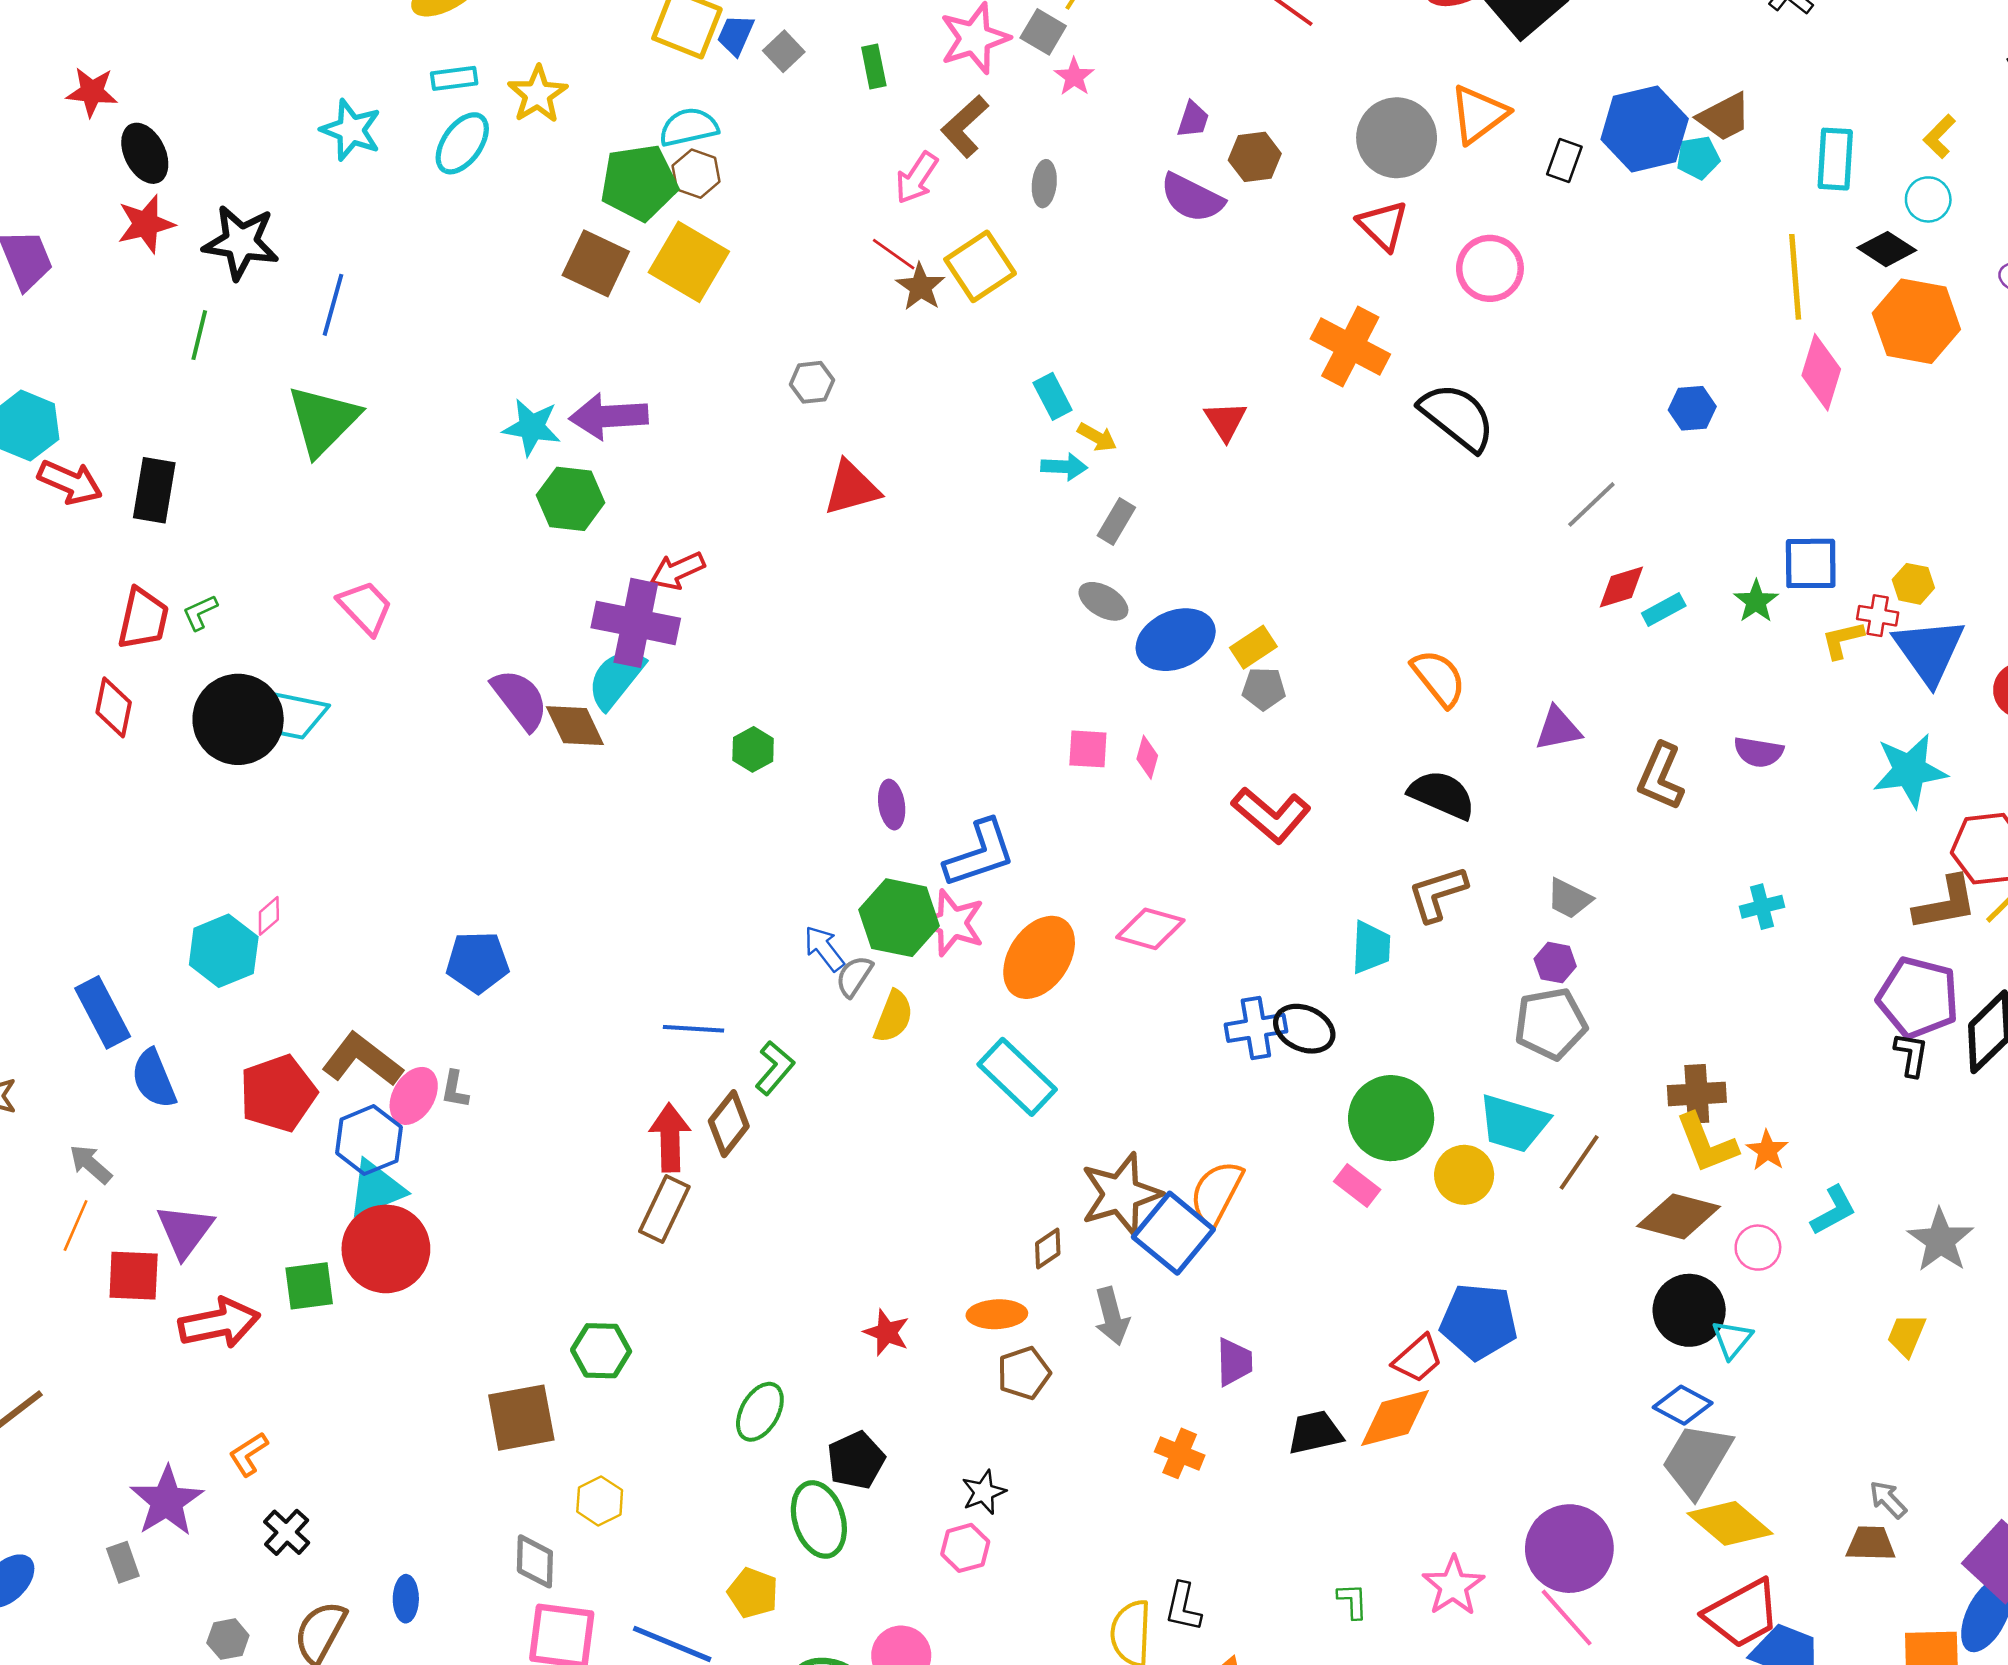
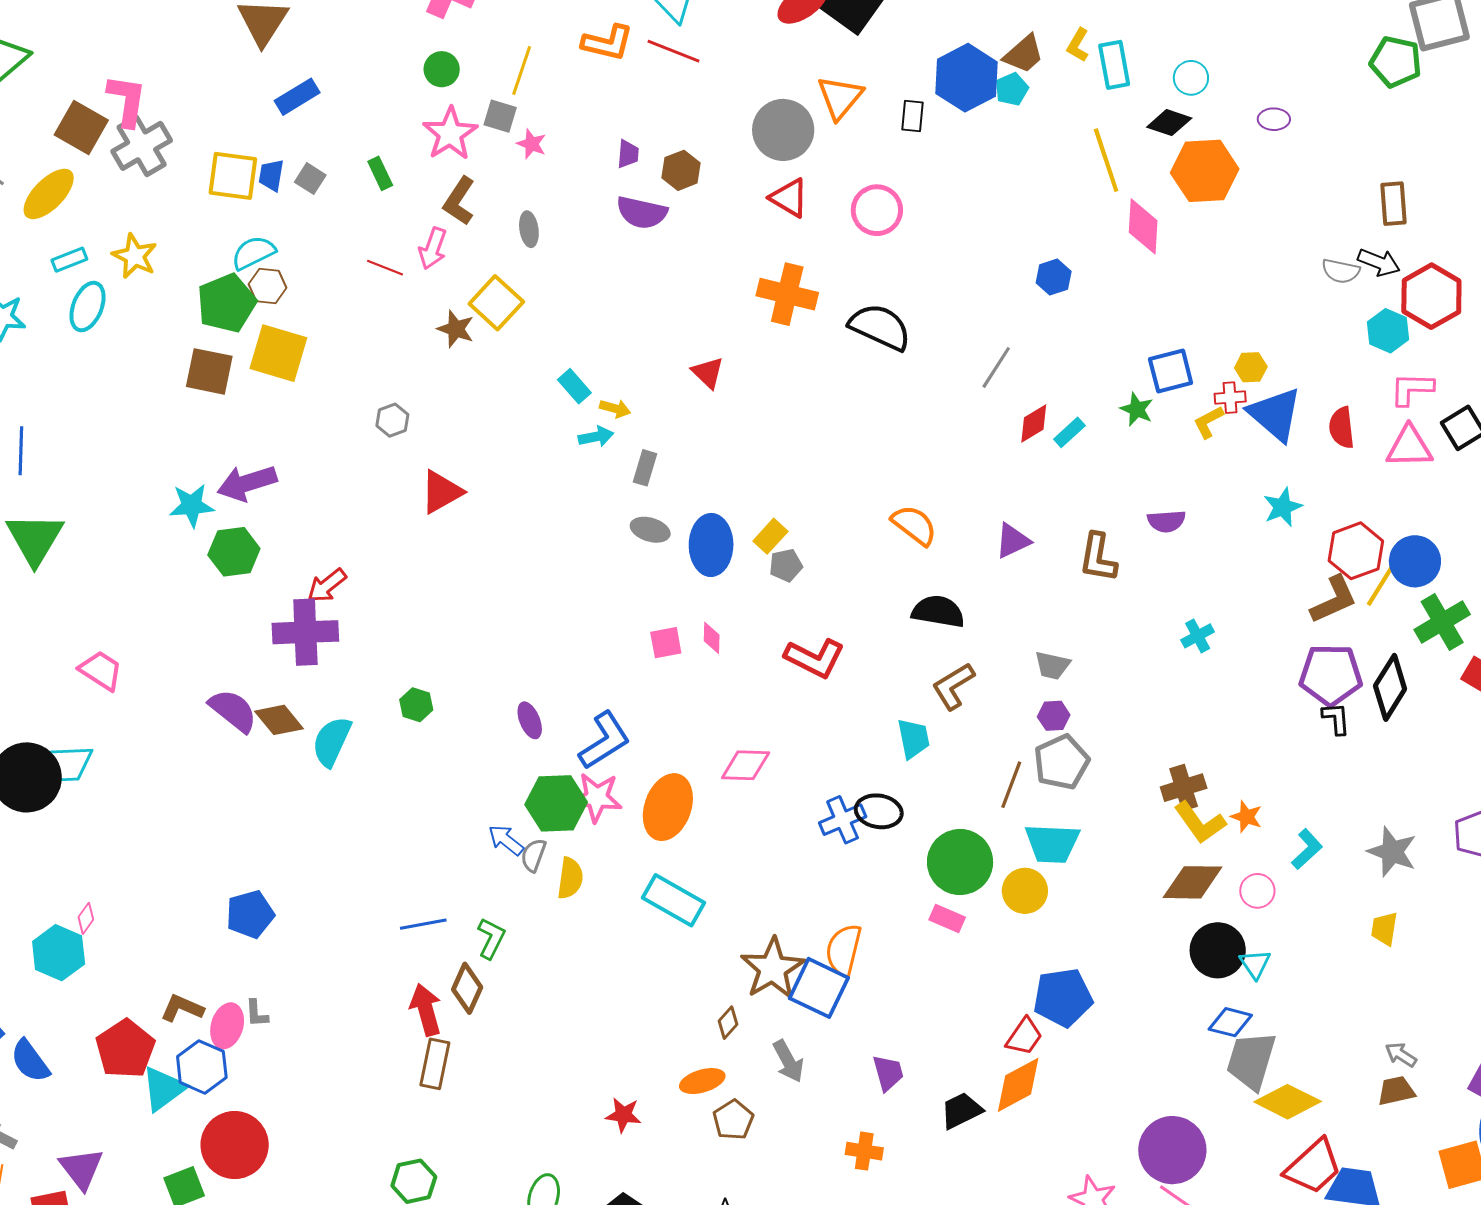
yellow L-shape: (1939, 136) -> (1078, 45), moved
red line: (894, 254) -> (385, 268), moved
blue ellipse: (1176, 640) -> (711, 545), turned -52
cyan semicircle: (616, 679) -> (332, 742), moved
cyan star: (1910, 770) -> (1283, 507), size x0.7
brown L-shape: (362, 1060) -> (182, 1008), size x0.7
brown line: (1579, 1162) -> (1011, 785), moved
cyan triangle: (376, 1189) -> (164, 1089), moved

